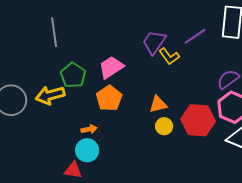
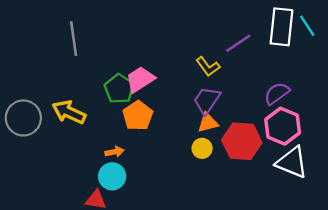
purple trapezoid: (154, 42) -> (207, 100), moved
green pentagon: (73, 75) -> (119, 89), moved
yellow arrow: (50, 95) -> (69, 112), turned 40
orange triangle: (158, 104) -> (208, 123), moved

